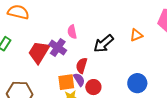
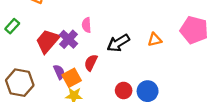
purple semicircle: (79, 80) -> (59, 72), moved
orange square: (66, 82) -> (72, 78), turned -30
red circle: (93, 87) -> (124, 90), moved

